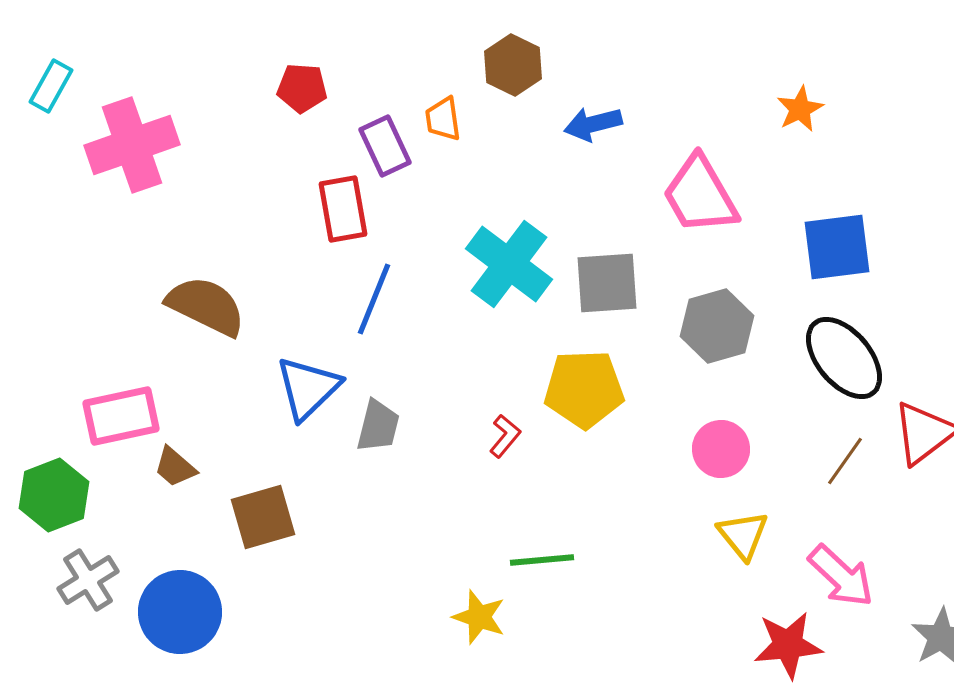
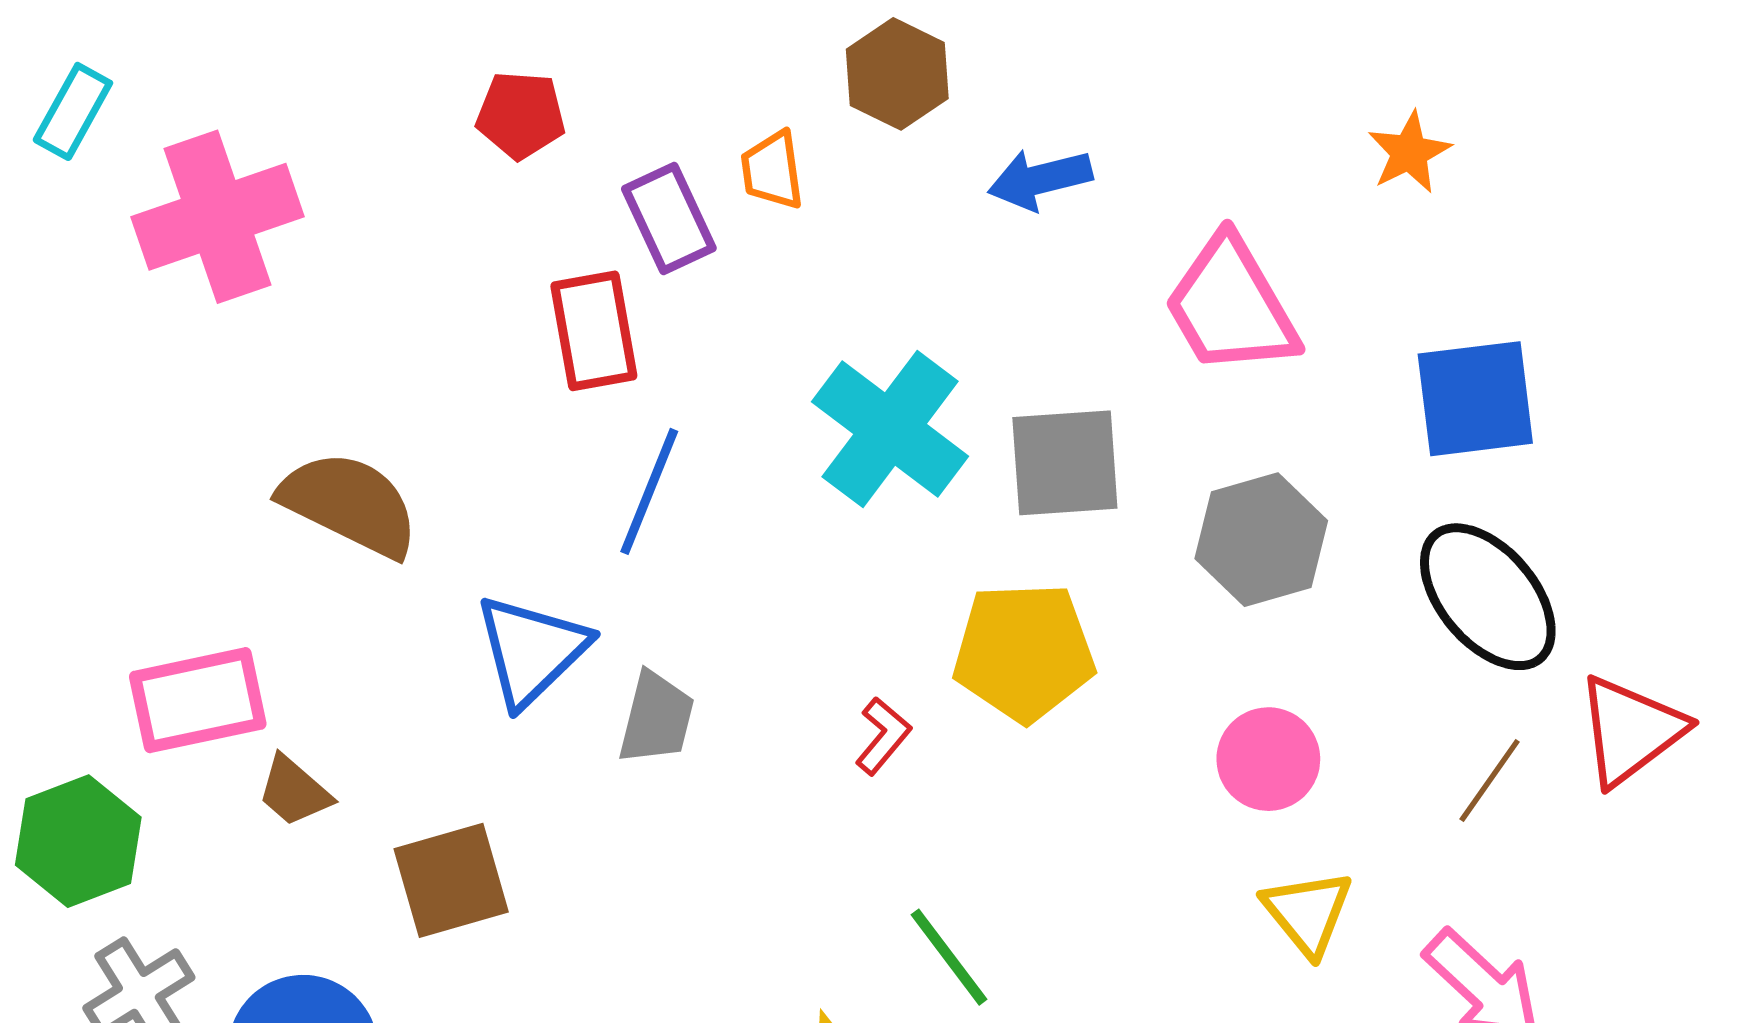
green line: (542, 560) -> (949, 957), turned 58

